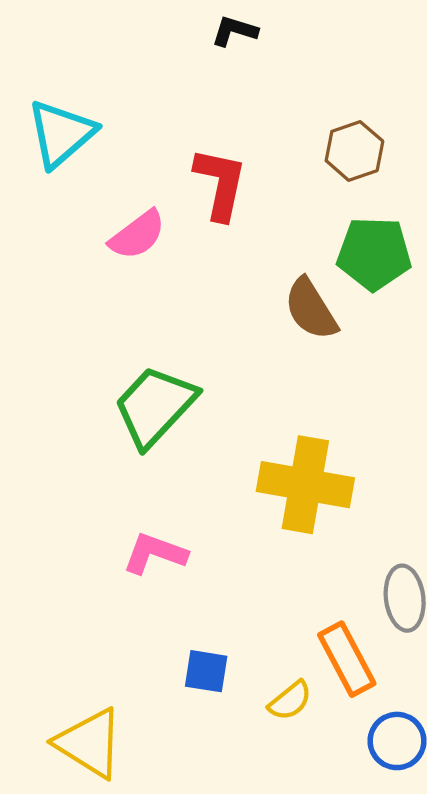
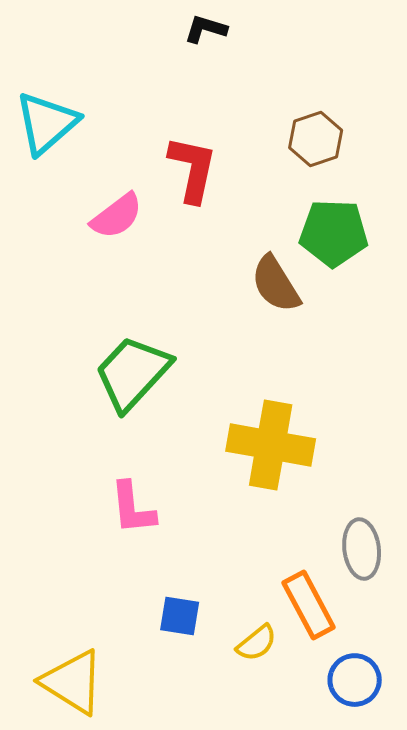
pink L-shape: (155, 553) -> (133, 508), turned -116

